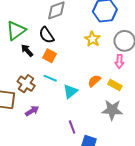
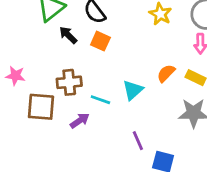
cyan line: (50, 78) -> (100, 100), moved
brown cross: (26, 84) -> (69, 82), turned -36

